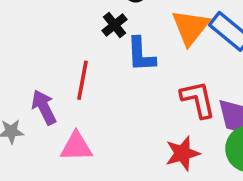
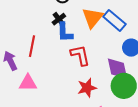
black cross: (114, 25) -> (59, 19), moved
red L-shape: (198, 99) -> (80, 55), moved

